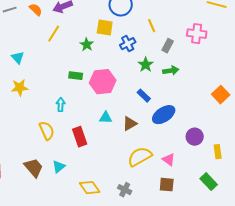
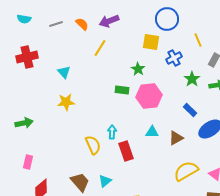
green star: (87, 45) -> (138, 69), moved
cyan arrow: (61, 105) -> (112, 132), moved

